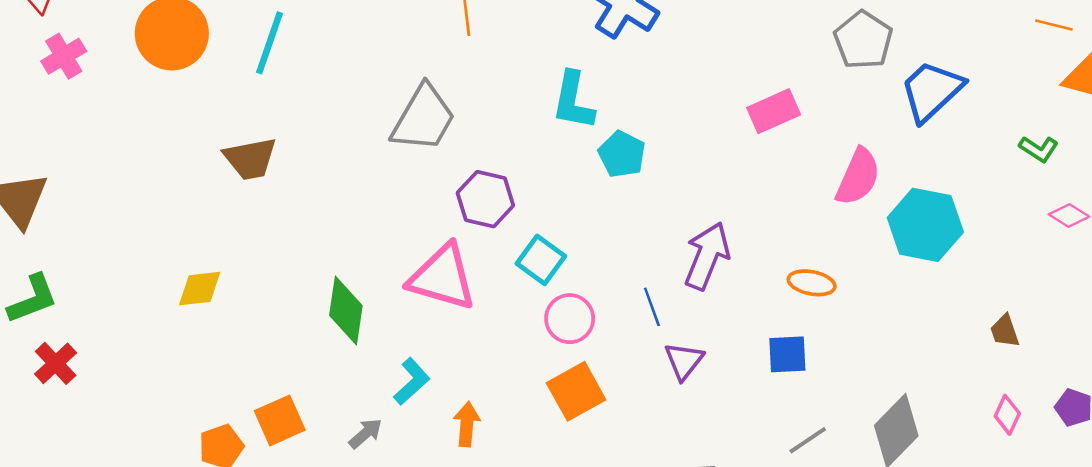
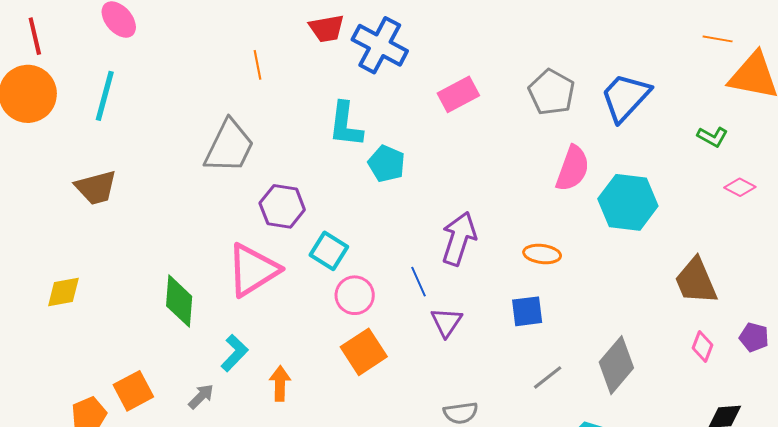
gray pentagon: (863, 40) -> (552, 92), moved
pink rectangle: (774, 111) -> (458, 94), moved
pink triangle: (442, 277) -> (253, 270), turned -44
brown trapezoid: (1005, 331) -> (696, 281), size x1.8

